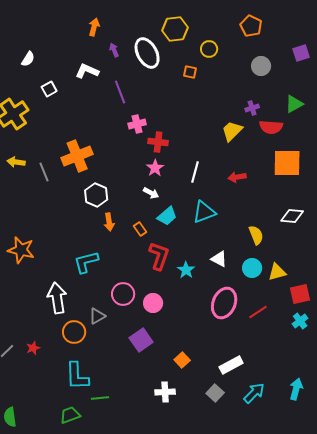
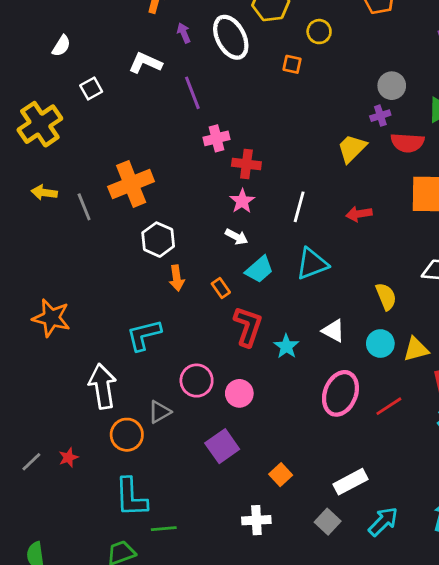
gray circle: (261, 66) -> (392, 86), moved

